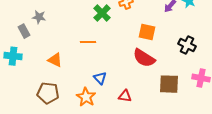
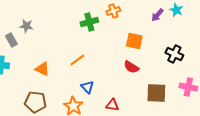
green cross: (102, 13) -> (89, 22), turned 30
orange line: (88, 42) -> (77, 60), moved, turned -35
red semicircle: (144, 58) -> (131, 67), size x0.7

